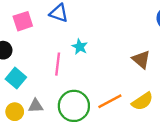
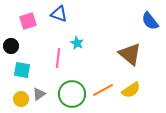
brown triangle: (141, 59) -> (130, 54), size x1.4
cyan square: (16, 78) -> (22, 70), turned -30
gray triangle: (36, 106) -> (39, 94), turned -32

